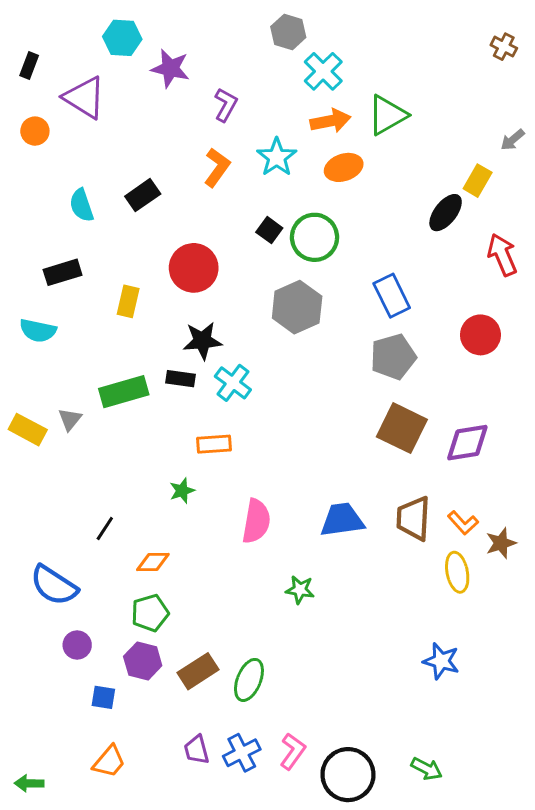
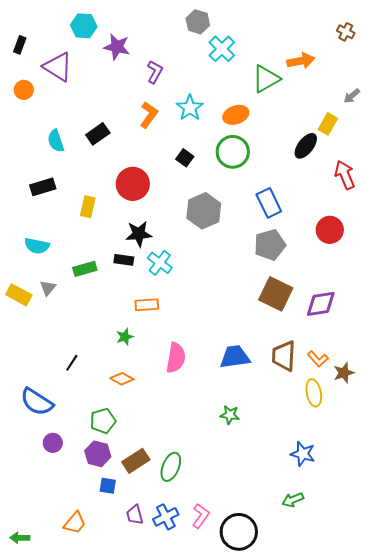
orange arrow: (331, 121) -> (301, 61), moved
green circle: (314, 237) -> (233, 152), moved
cyan semicircle: (38, 331) -> (37, 246), moved
green rectangle: (124, 392) -> (85, 269), size x0.7
orange diamond: (153, 562) -> (122, 379), moved, turned 30
green star: (300, 590) -> (230, 415), moved
blue square: (103, 697) -> (108, 486), moved
green arrow: (427, 769) -> (293, 500), moved, turned 130

